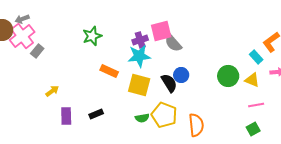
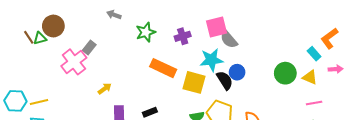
gray arrow: (22, 19) -> (114, 15), moved, turned 40
pink cross: (22, 36) -> (74, 62), moved
purple cross: (140, 40) -> (183, 36), moved
cyan star: (139, 56) -> (211, 60), moved
orange rectangle: (109, 71) -> (163, 68), size x1.4

